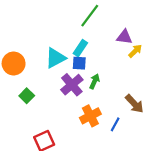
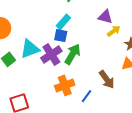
cyan triangle: (56, 58) -> (30, 49), moved
green arrow: (94, 81) -> (73, 54), size x1.5

